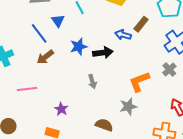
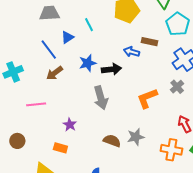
blue triangle: (58, 21) -> (67, 37), turned 32
brown rectangle: (141, 24) -> (149, 42), turned 63
gray arrow: (92, 82) -> (101, 98), size x1.6
gray star: (128, 106) -> (136, 137), moved

